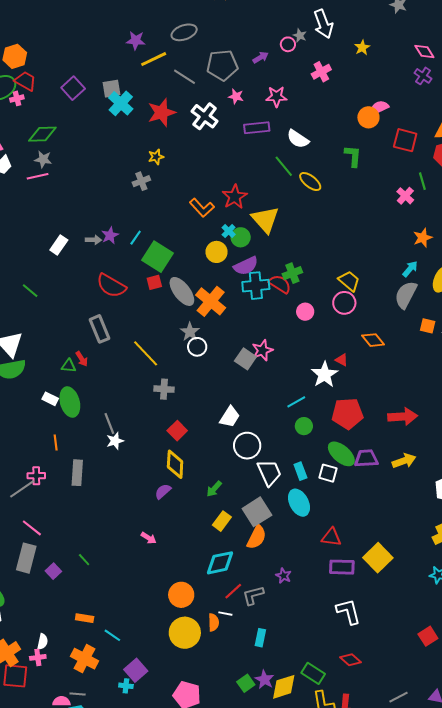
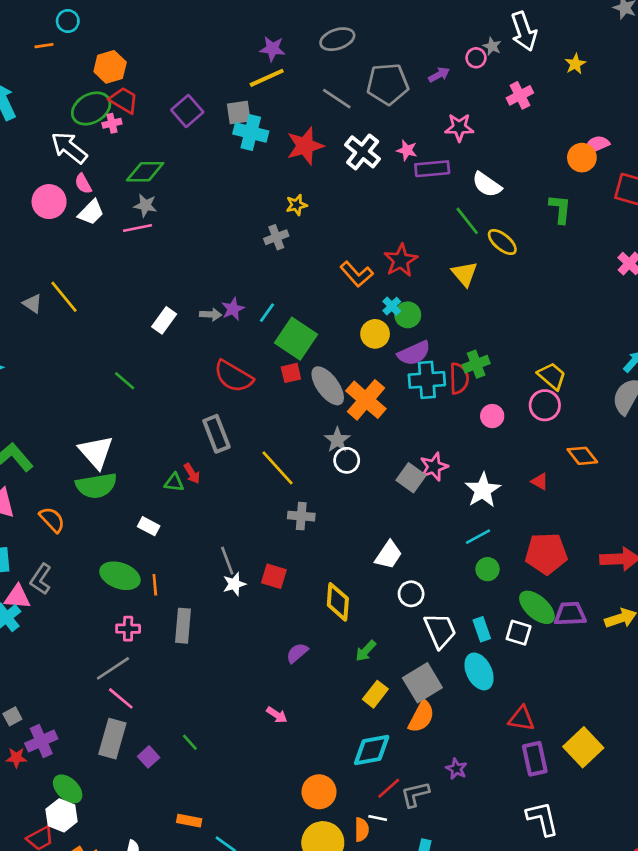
yellow line: (154, 59) -> (267, 78), moved
pink star: (236, 96) -> (407, 150), moved
cyan cross: (121, 103) -> (251, 133), turned -30
yellow triangle: (265, 219) -> (465, 274), moved, size x0.7
red semicircle: (280, 284) -> (459, 378), turned 55
white star: (325, 375) -> (483, 490), moved
green ellipse: (70, 402) -> (120, 576), moved, turned -56
red square: (177, 431) -> (274, 576), moved, turned -30
white circle: (247, 446) -> (411, 594), size x0.7
yellow diamond: (175, 464) -> (338, 602), moved
gray line: (22, 489) -> (113, 668), moved
purple rectangle: (342, 567) -> (535, 759), turned 75

